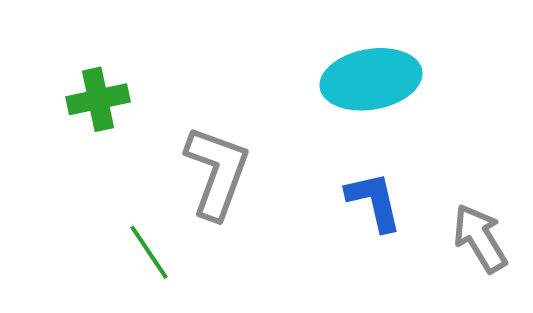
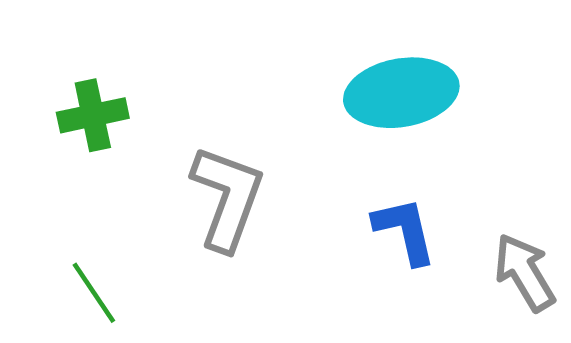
green line: (149, 252) -> (94, 293), moved

